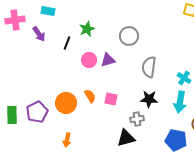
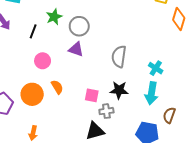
gray circle: (129, 36) -> (79, 26), moved
pink circle: (89, 60) -> (43, 61), moved
purple triangle: (108, 60) -> (76, 49), turned 35
pink square: (111, 99) -> (92, 95), moved

